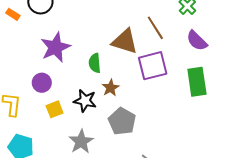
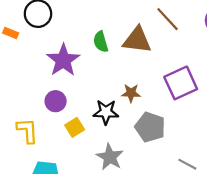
green semicircle: (95, 63) -> (101, 42), moved
purple square: (153, 66) -> (181, 83), moved
brown star: (111, 88) -> (131, 93), turned -30

